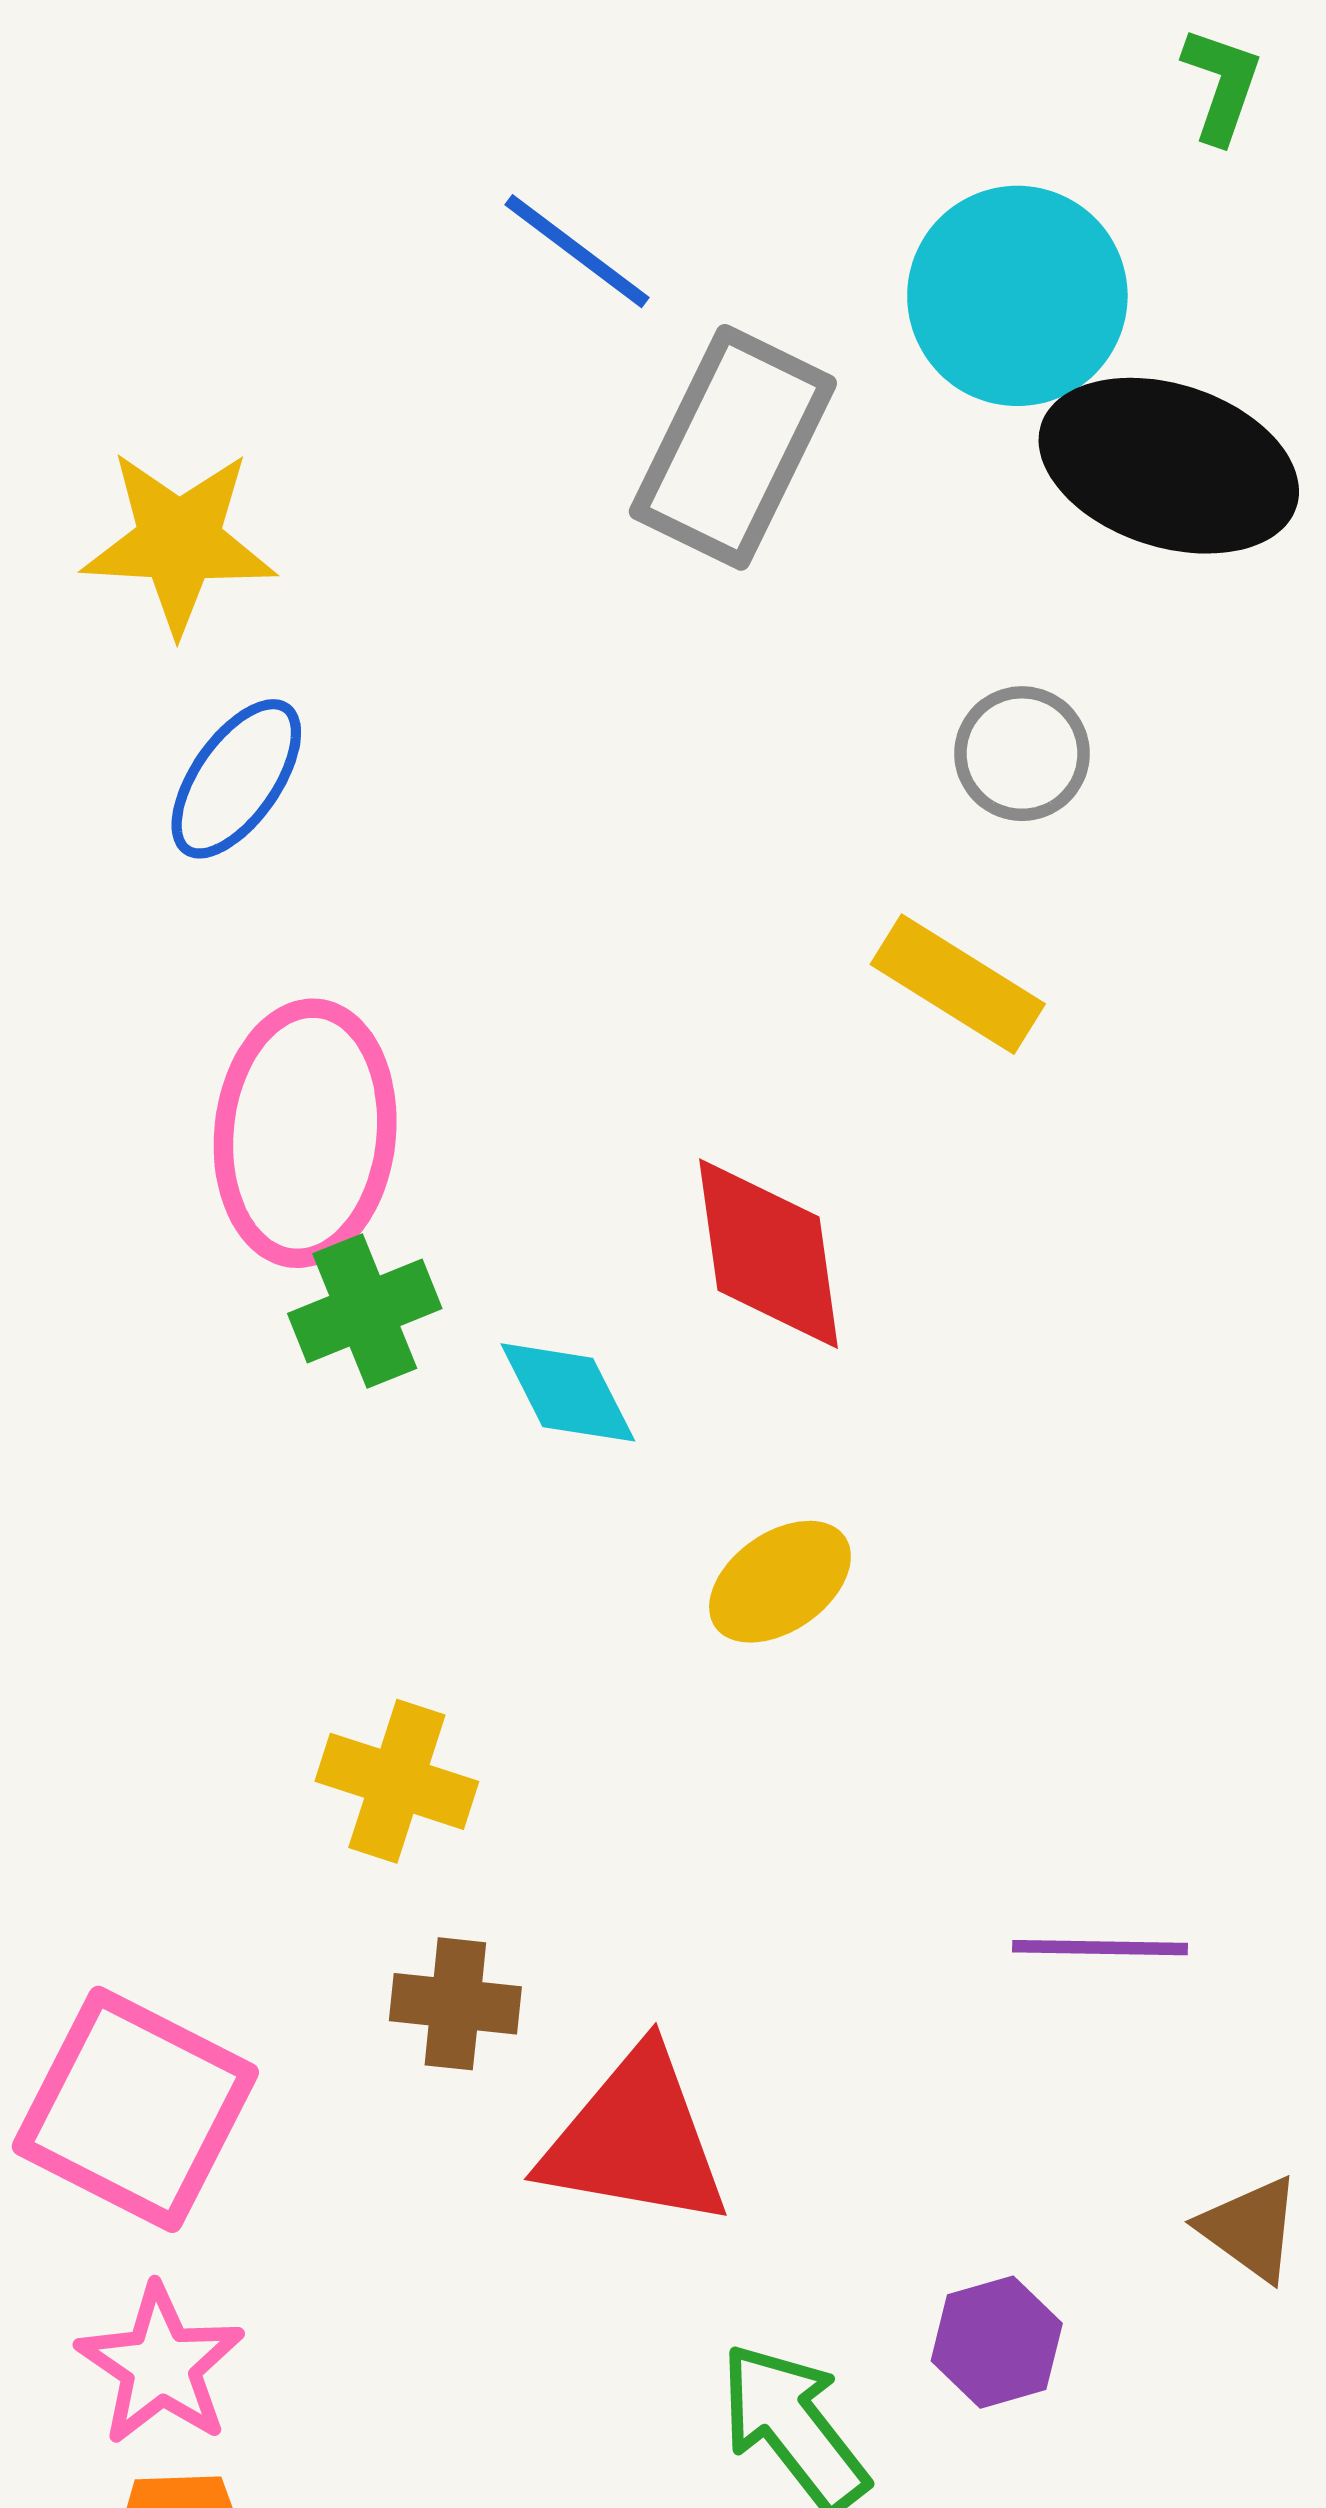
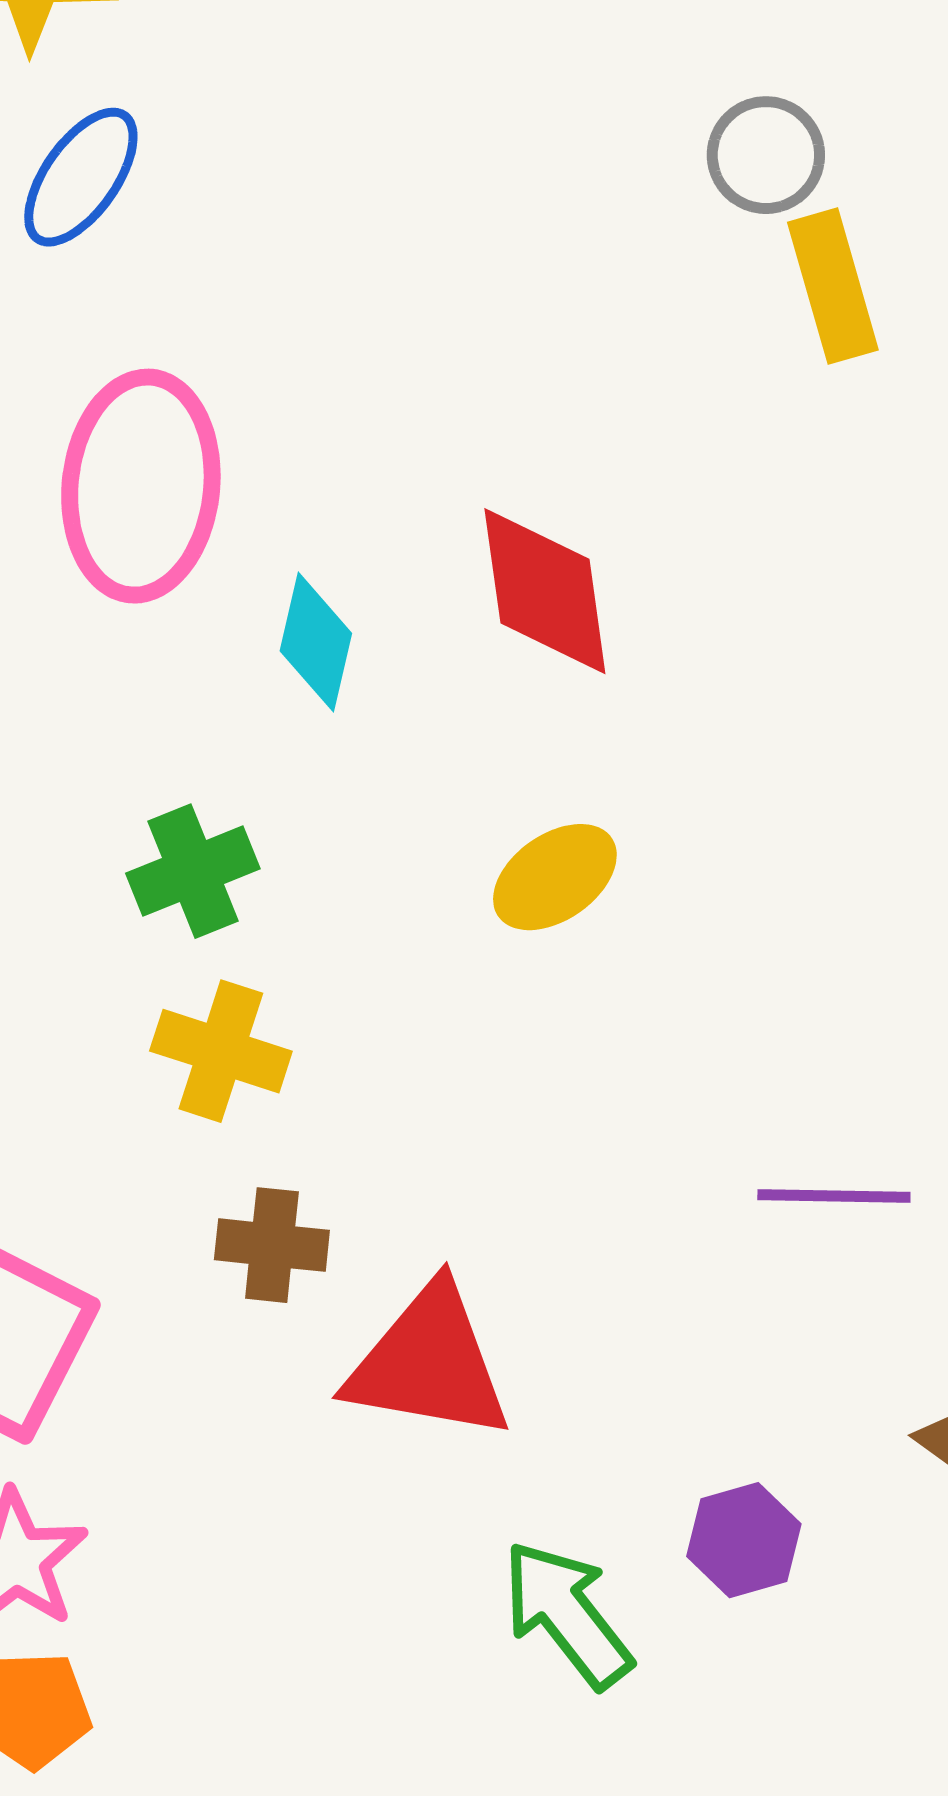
yellow rectangle: (958, 984) -> (833, 286), moved, turned 42
green cross: (365, 1311) -> (193, 871), moved
cyan diamond: (568, 1392) -> (316, 642), moved, turned 40

